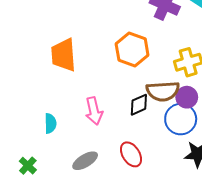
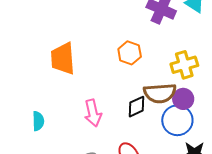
orange hexagon: (132, 50) -> (130, 53), size x0.7
cyan semicircle: (50, 123) -> (38, 121), moved

